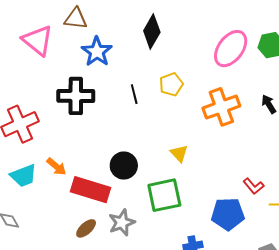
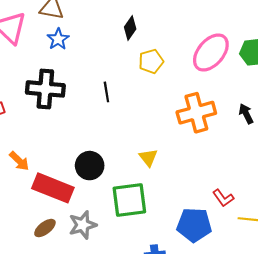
black diamond: (152, 31) -> (130, 28), size x0.7
blue star: (97, 52) -> (58, 39), moved, size x0.7
yellow pentagon: (171, 84) -> (151, 61), moved

